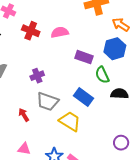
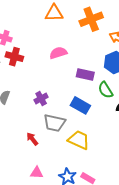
red cross: (31, 31) -> (14, 57), moved
blue rectangle: (84, 97) -> (80, 105), moved

